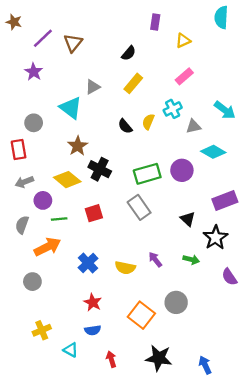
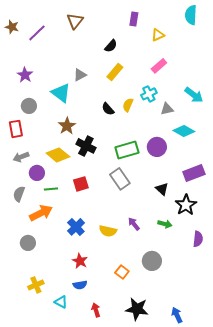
brown star: (14, 22) -> (12, 27), moved
brown triangle: (73, 43) -> (75, 21), moved
purple star: (34, 72) -> (25, 75), moved
purple semicircle: (229, 277) -> (198, 239), turned -140
orange square: (141, 315) -> (122, 272), size x0.6

